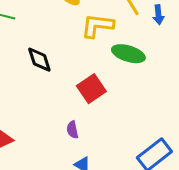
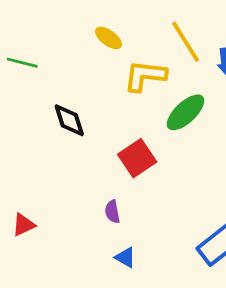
green ellipse: (128, 54) -> (186, 112), turned -60

